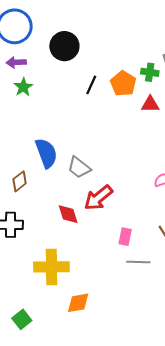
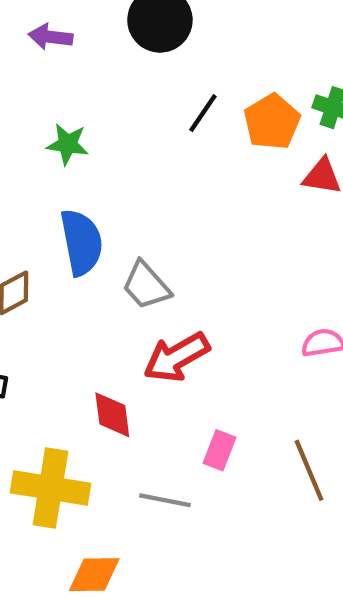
green star: (23, 87) -> (68, 144), moved, turned 30
red diamond: (68, 214) -> (112, 415), moved
gray line: (138, 262) -> (165, 500), moved

